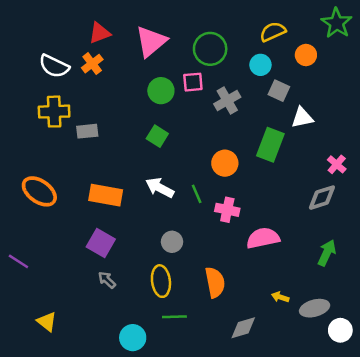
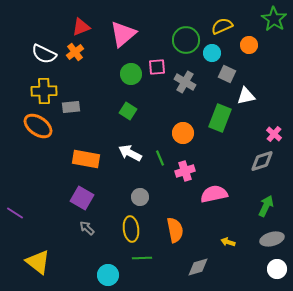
green circle: (210, 49) -> (186, 40), moved
gray cross: (227, 100) -> (185, 82), turned -30
orange ellipse: (39, 191) -> (38, 126), moved
pink cross: (227, 210) -> (185, 171), turned -30
gray ellipse: (315, 308) -> (272, 239), moved
yellow triangle: (47, 322) -> (38, 262), size x1.5

